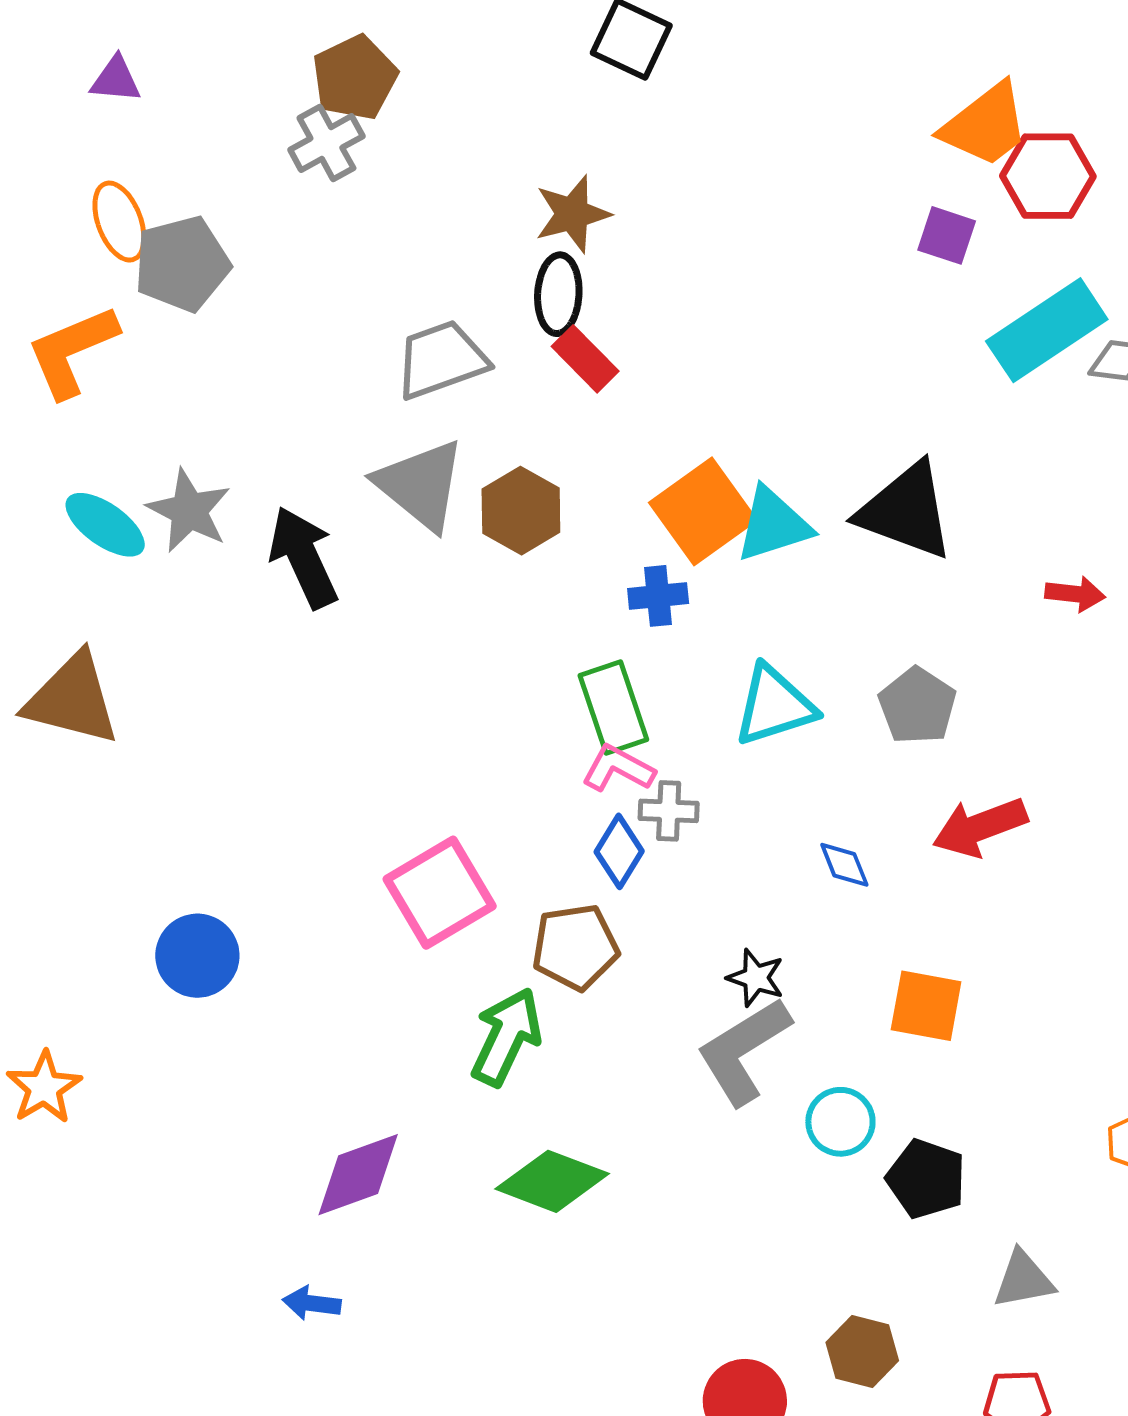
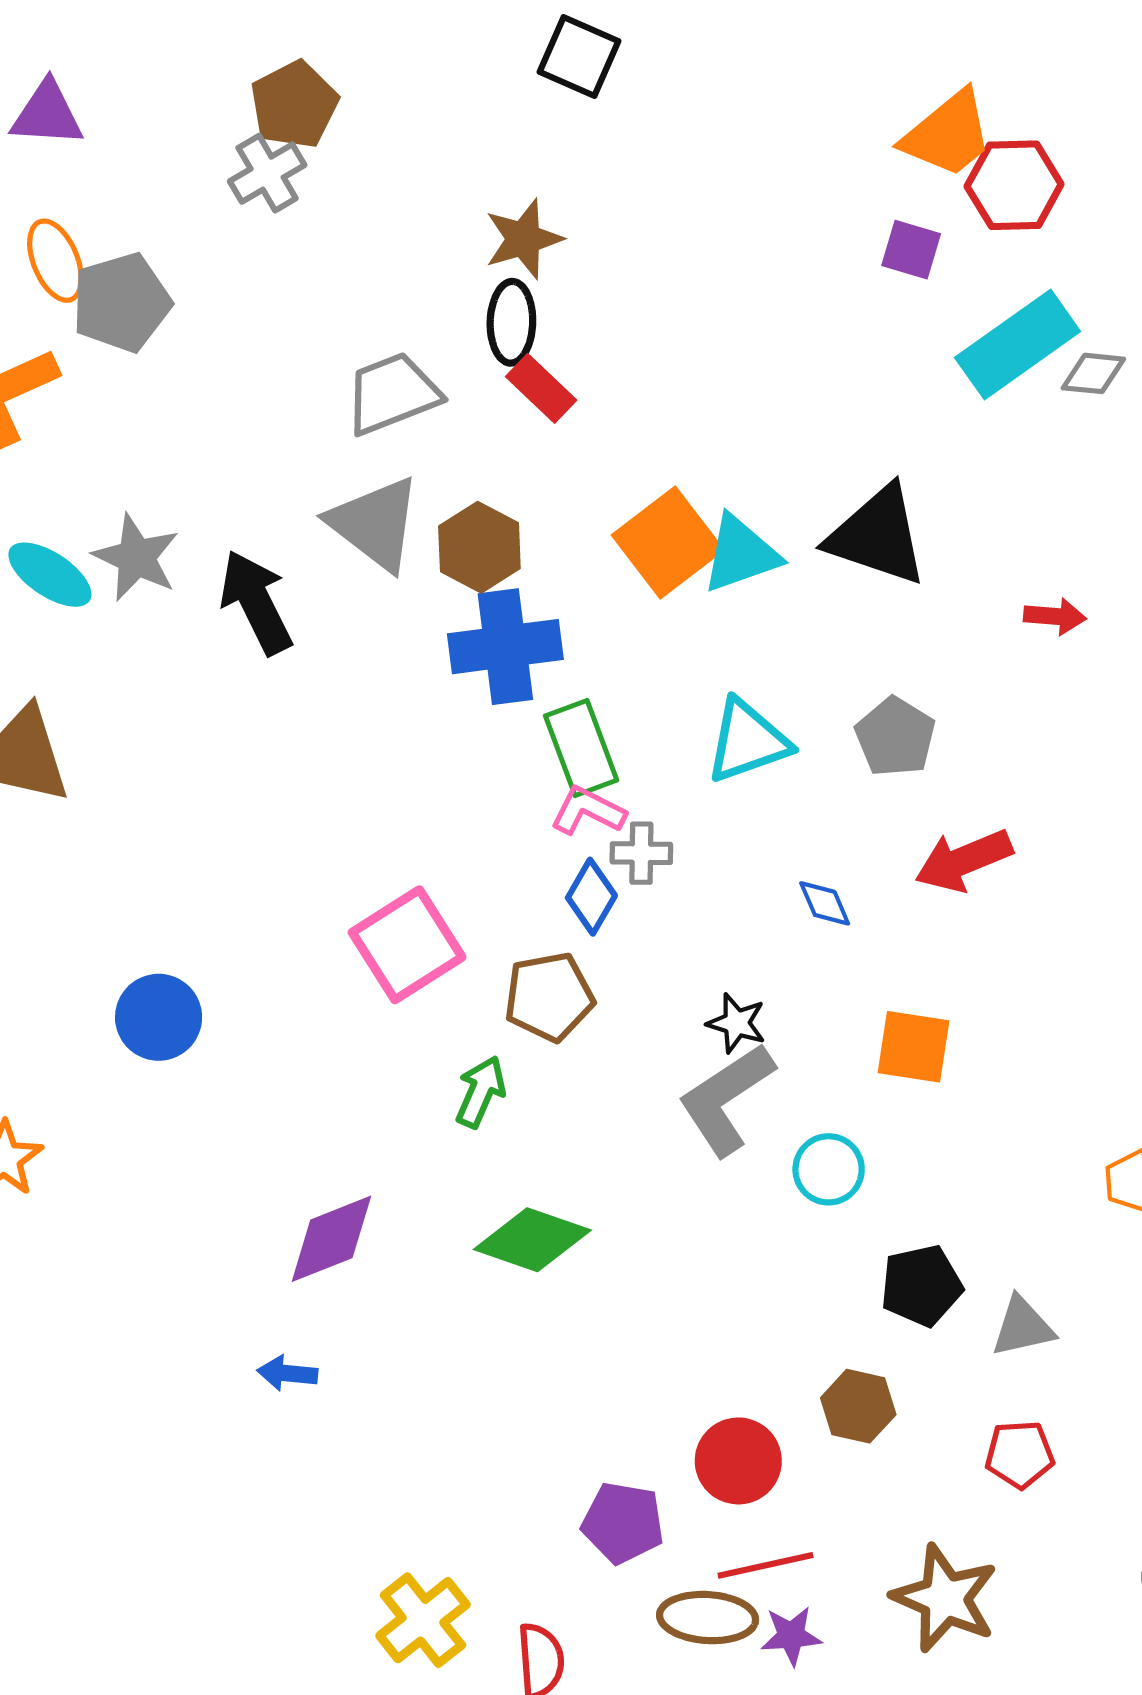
purple triangle: (116, 80) -> (47, 114), size x1.4
blue cross: (658, 596) -> (505, 647), moved, size x1.8
green arrow: (506, 1037) -> (481, 1092), size x0.7
black pentagon: (926, 1179) -> (921, 1286), moved, turned -30

